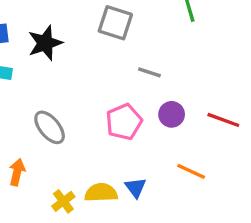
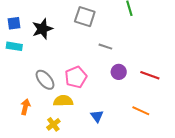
pink pentagon: (124, 122) -> (76, 77), moved
orange line: (191, 171) -> (141, 111), moved
yellow semicircle: (101, 193) -> (63, 101), moved

